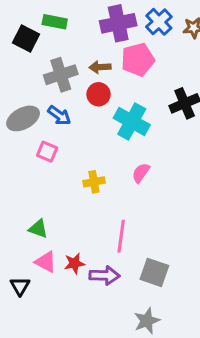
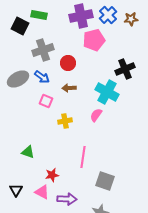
brown arrow: (100, 67) -> (69, 88), moved
cyan cross: (132, 121) -> (107, 92), moved
pink square: (47, 152) -> (46, 101), moved
pink triangle: (46, 262) -> (42, 192), moved
purple arrow: (105, 275) -> (67, 199), moved

